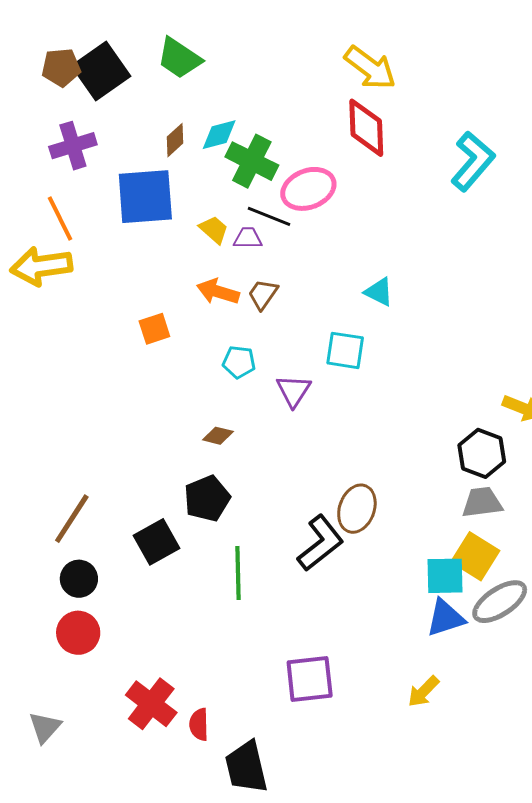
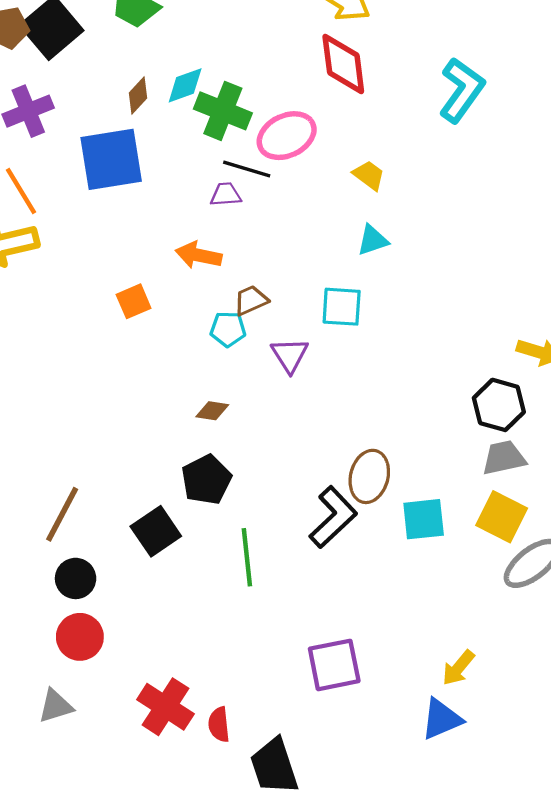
yellow trapezoid: (214, 230) -> (369, 175), moved
cyan triangle: (379, 292) -> (373, 240), turned -40
brown trapezoid: (263, 294) -> (251, 300), moved, turned 36
cyan square: (445, 576) -> (424, 519), moved
blue triangle: (445, 618) -> (441, 719), moved
gray triangle: (45, 727) -> (56, 706), moved, turned 36

